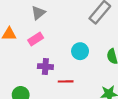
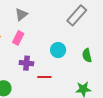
pink rectangle: (36, 39) -> (18, 38), turned -32

